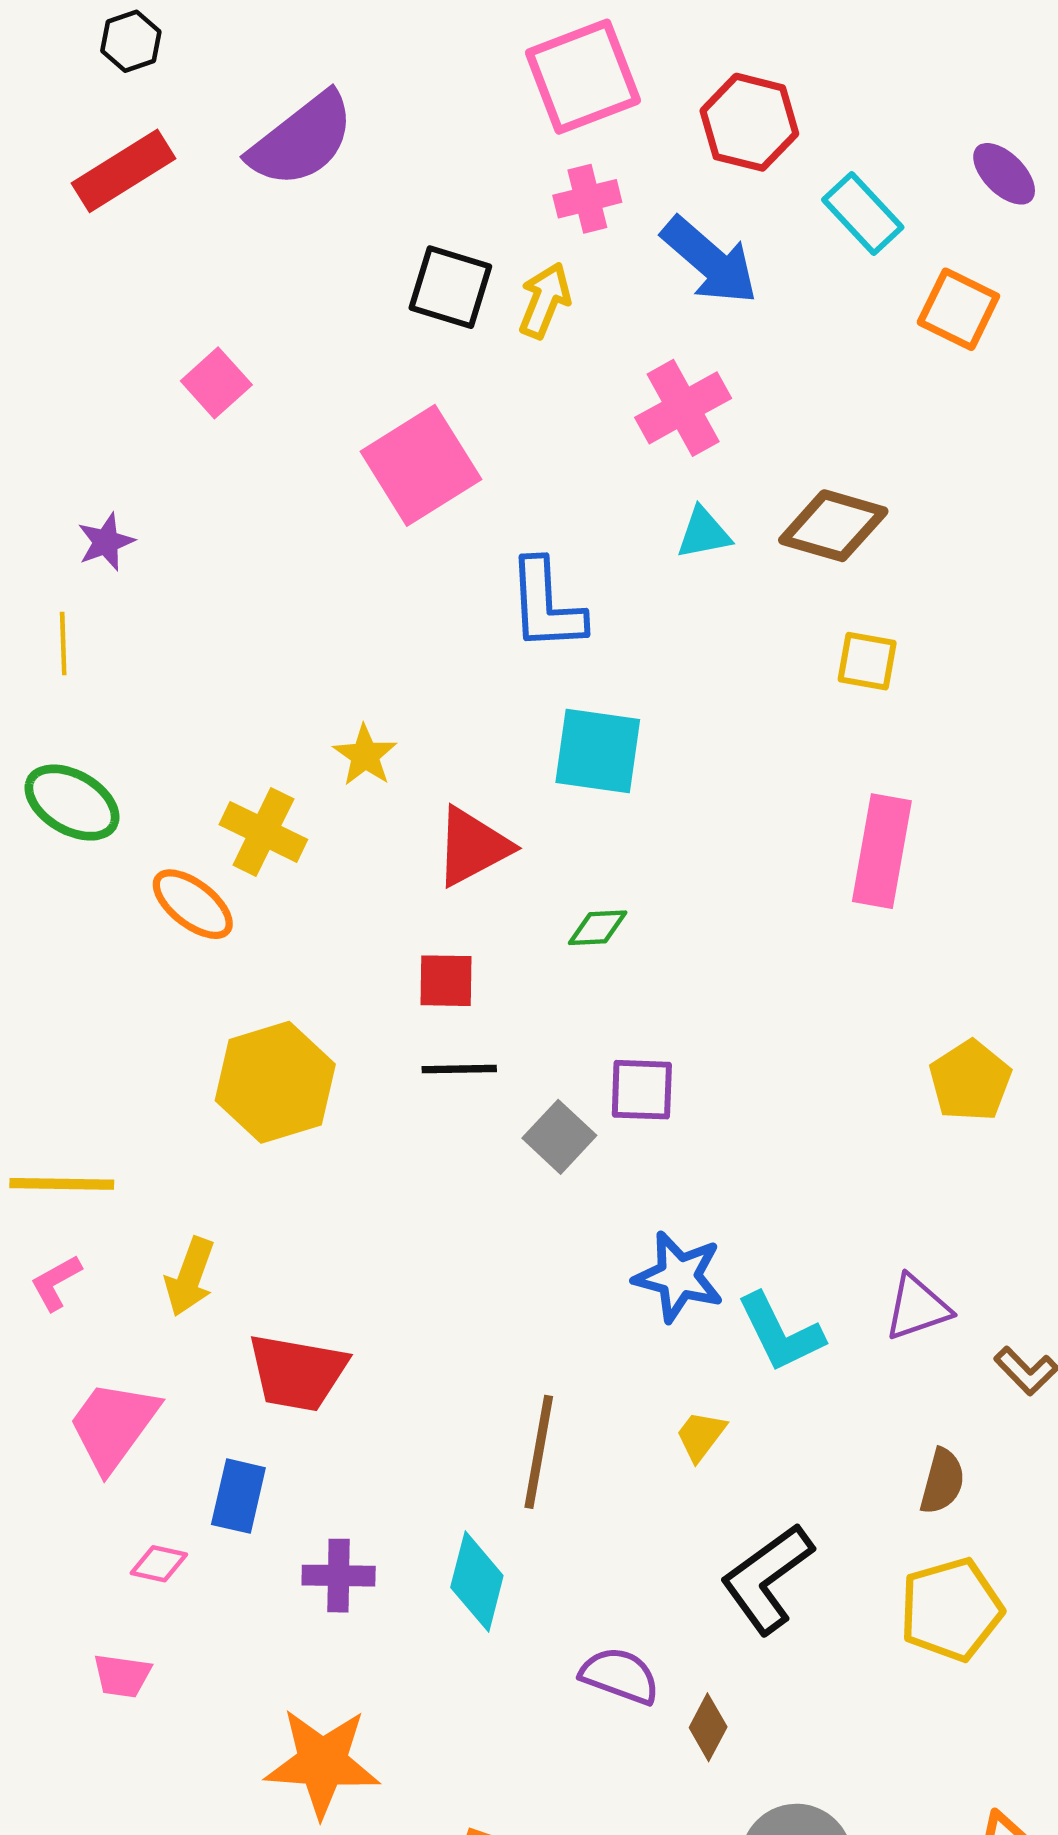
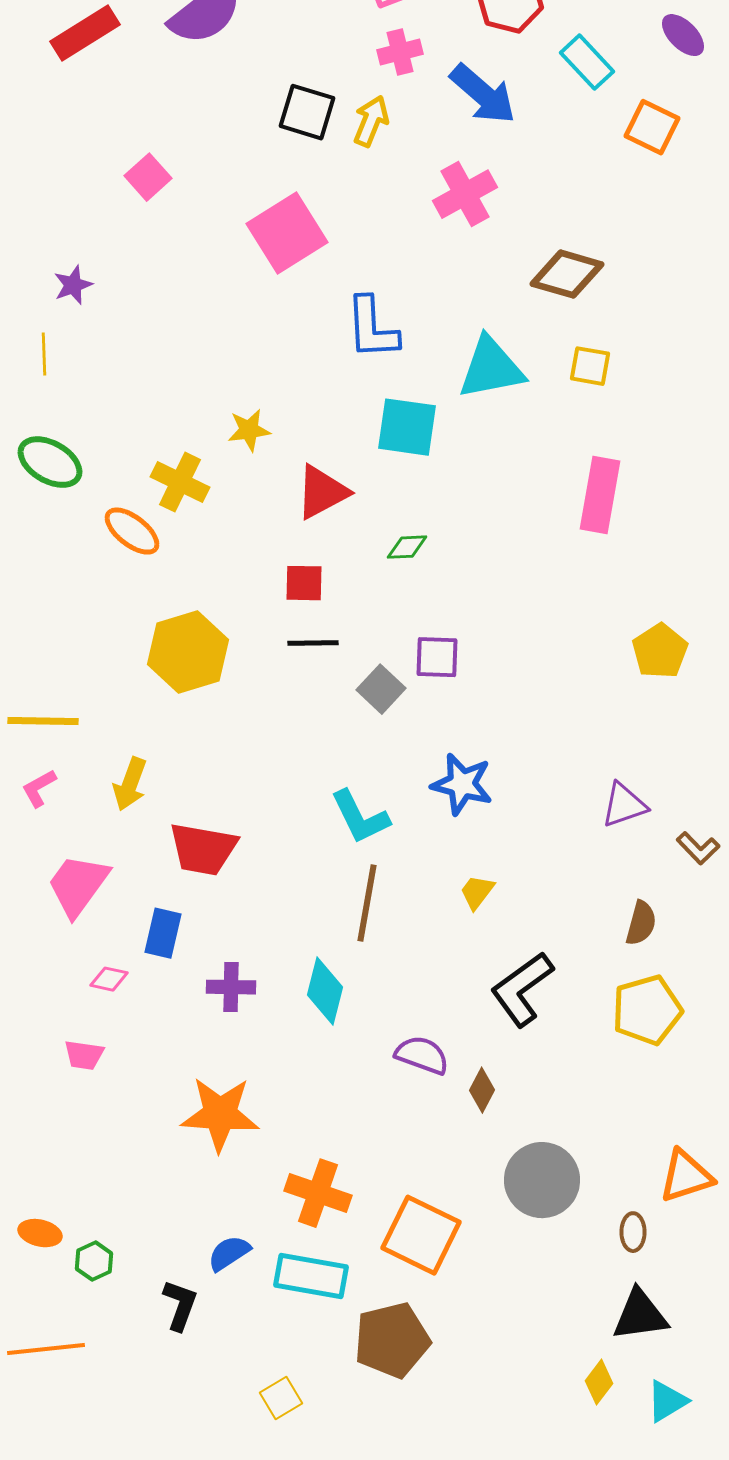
cyan triangle: (704, 533) -> (491, 368), moved, size x1.8
yellow star: (365, 755) -> (249, 430), turned 30
cyan L-shape: (780, 1333) -> (360, 817), moved

